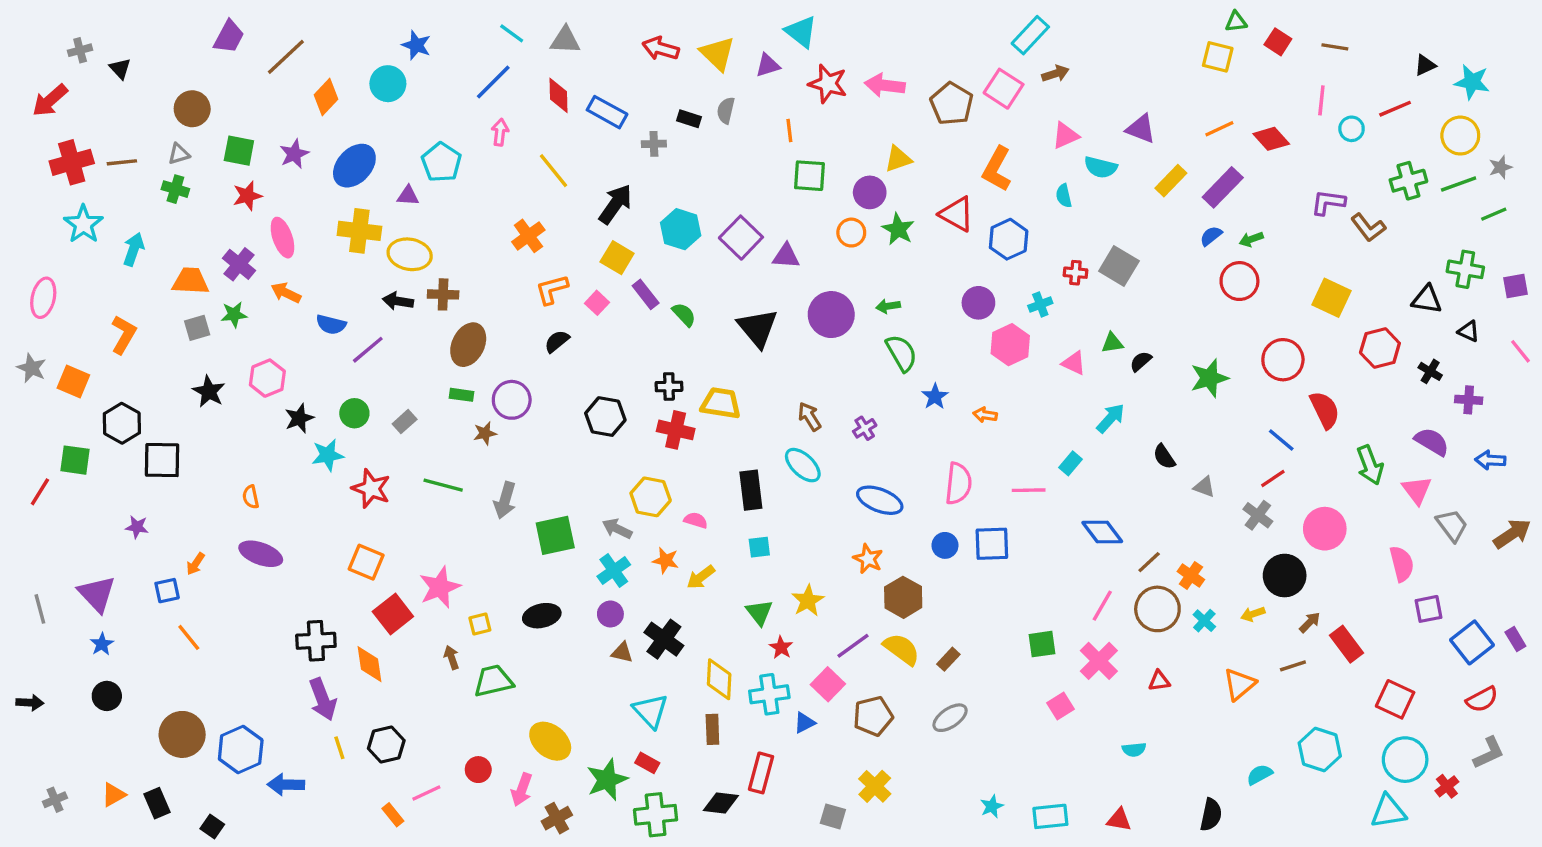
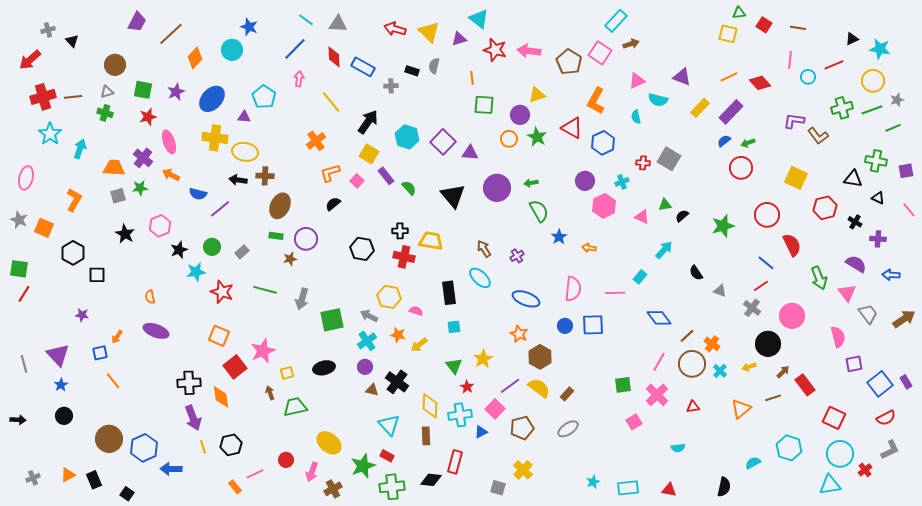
green square: (75, 460) -> (19, 269), moved
black square: (162, 460) -> (97, 275), size x0.7

